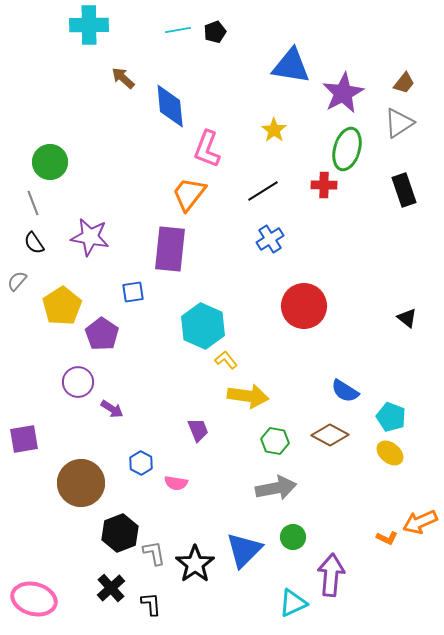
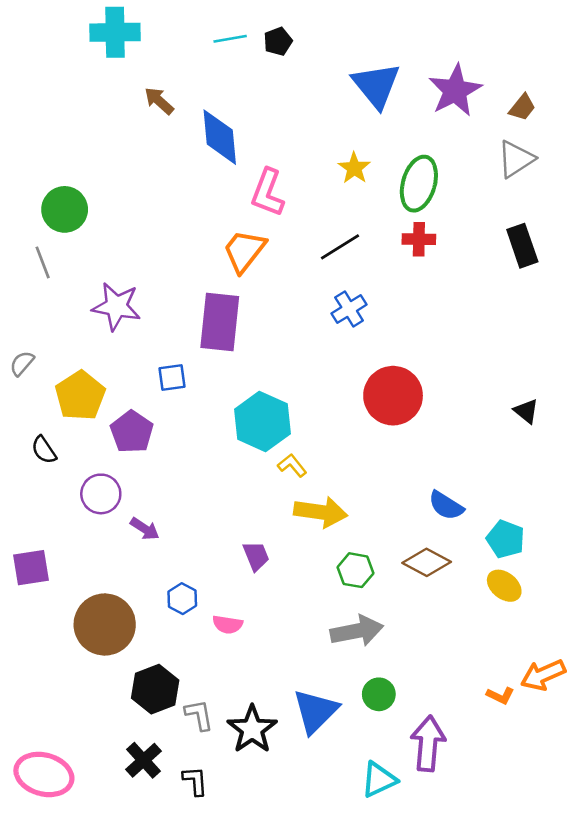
blue triangle: (291, 66) -> (376, 85), turned 42
purple star: (343, 93) -> (455, 90), moved
green ellipse: (347, 149) -> (419, 184), moved
black semicircle: (34, 243) -> (44, 450), moved

